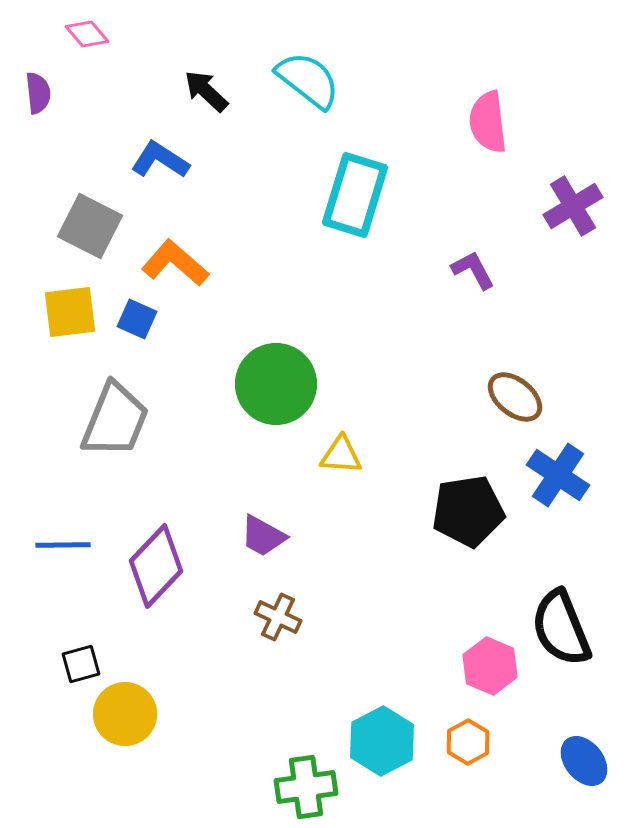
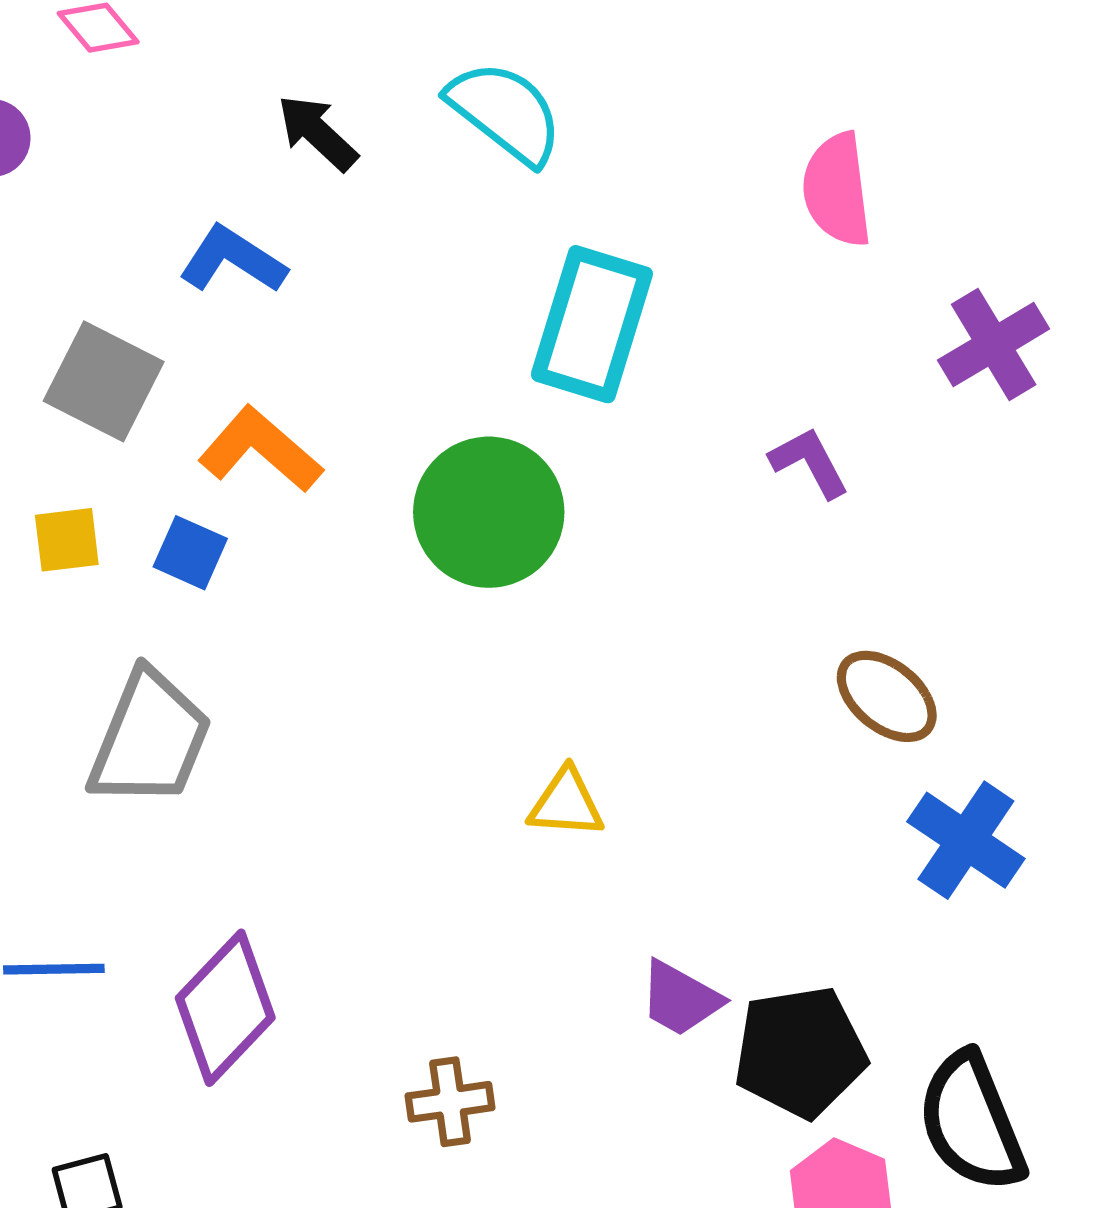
yellow square: (70, 312) -> (67, 540), size x0.7
green circle: (276, 384) -> (489, 512), moved
black pentagon: (468, 511) -> (800, 1052), moved
purple trapezoid: (263, 536) -> (680, 999), moved
brown cross: (278, 617) -> (450, 1102), turned -33

